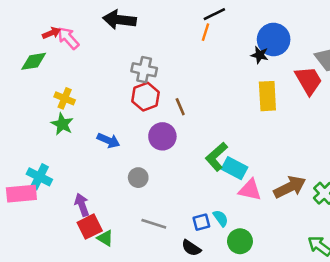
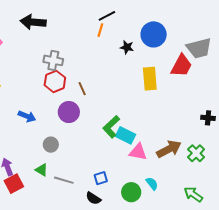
black star: (260, 55) -> (127, 47), moved
red trapezoid: (308, 80) -> (181, 66), turned 60
cyan semicircle: (221, 218) -> (152, 184), moved
green triangle: (105, 238) -> (42, 170), moved

